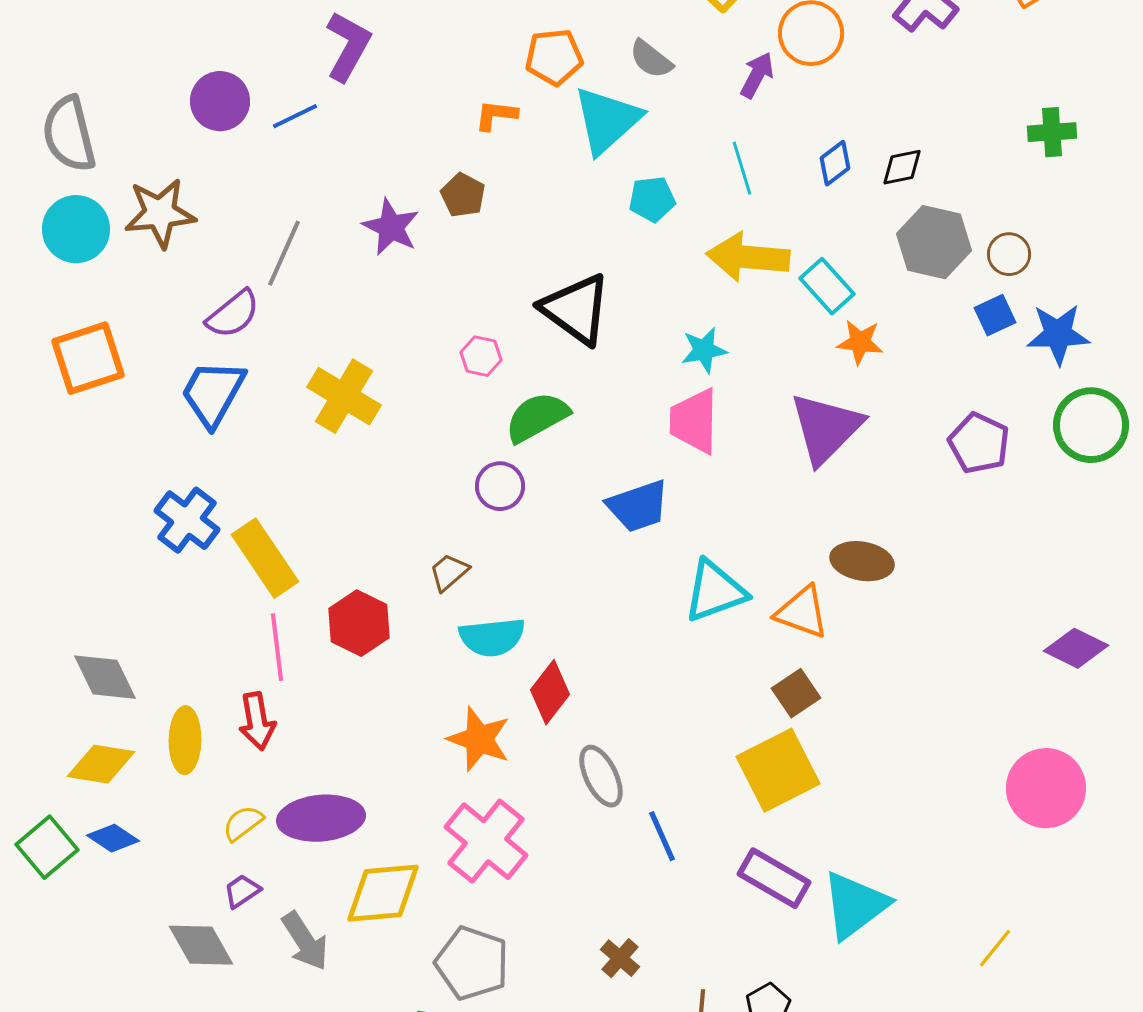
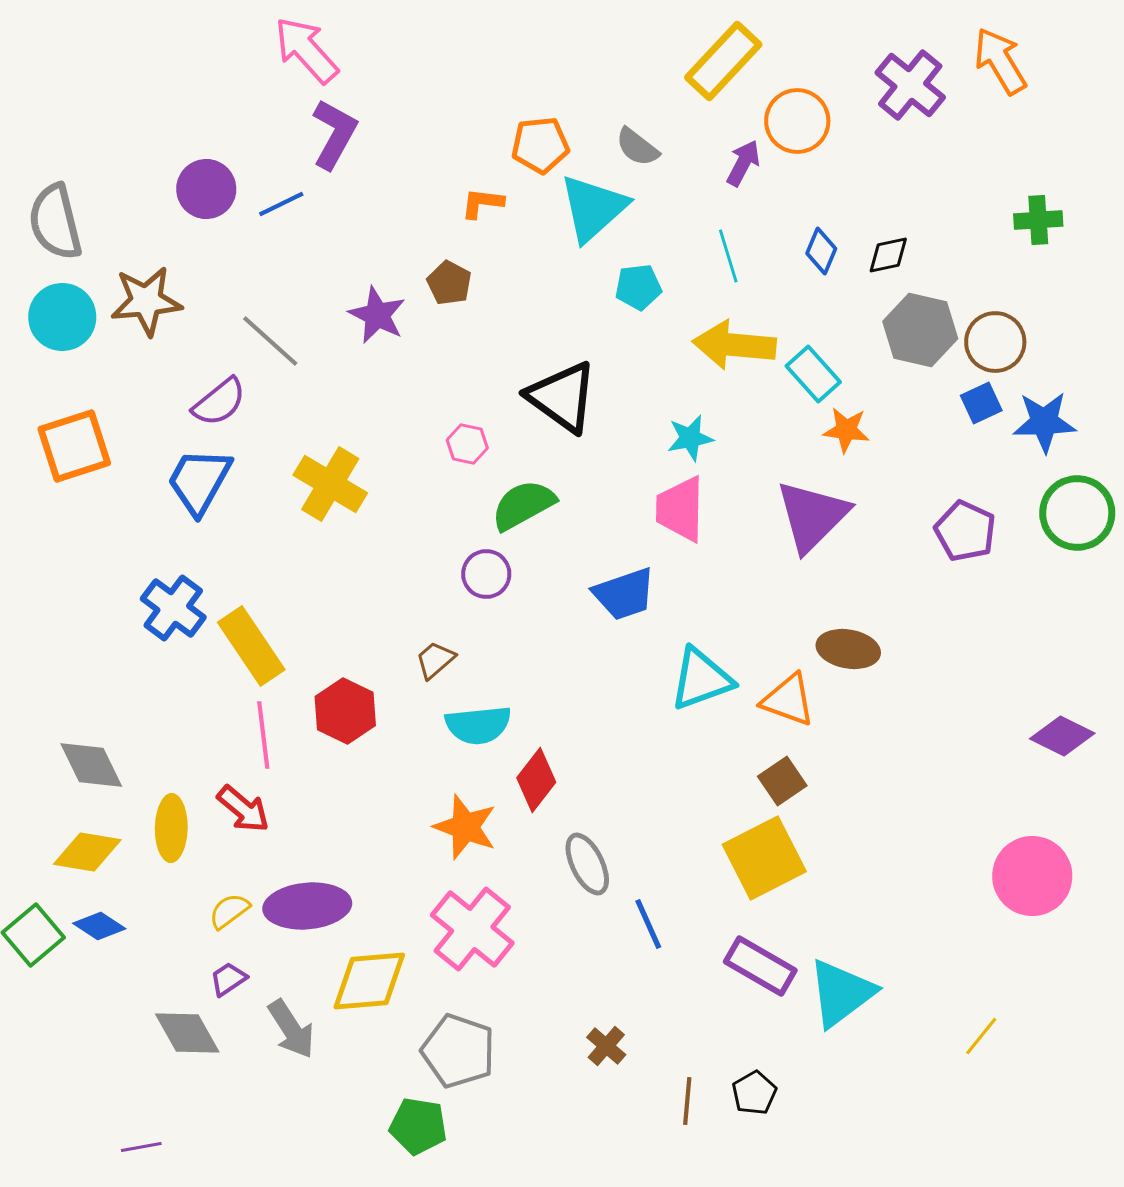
blue diamond: (835, 163) -> (821, 251), turned -30
gray line: (284, 253) -> (270, 341), turned -72
brown circle: (1009, 254) -> (995, 342), size x1.4
red arrow: (257, 721) -> (243, 809), turned -40

